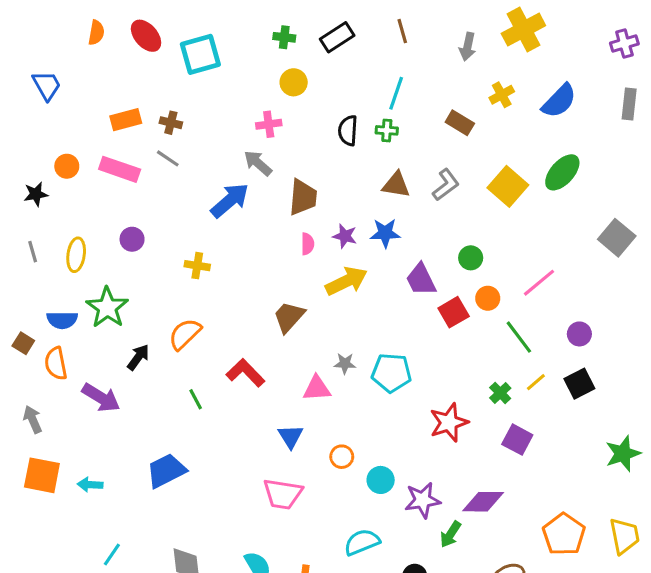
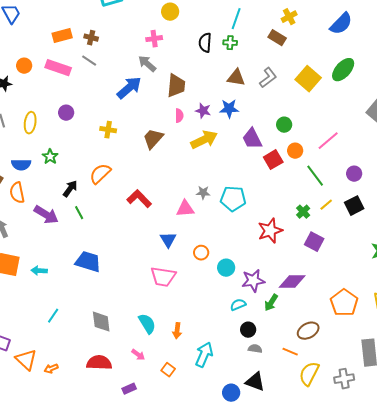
yellow cross: (502, 95) -> (289, 17), moved
green star: (107, 308) -> (50, 157), size x0.6
brown trapezoid: (289, 317) -> (153, 139), moved
green line: (196, 399) -> (79, 213), moved
blue trapezoid: (166, 471) -> (88, 262), turned 44
cyan semicircle: (362, 542) -> (238, 305), moved, size x0.7

